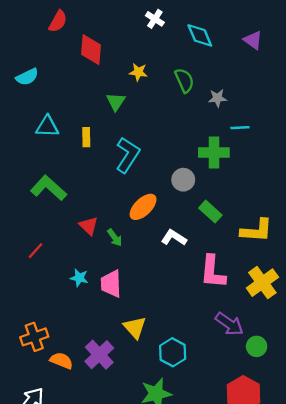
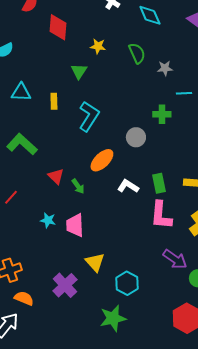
green cross: (214, 153) -> (162, 114), size x0.7
green rectangle: (210, 212) -> (159, 183), moved, turned 36
orange semicircle: (61, 361) -> (24, 298), moved

